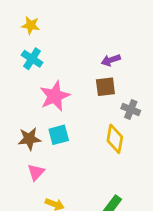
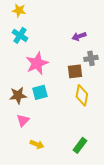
brown square: (105, 87) -> (75, 71), moved
gray cross: (131, 109) -> (91, 58), moved, turned -32

